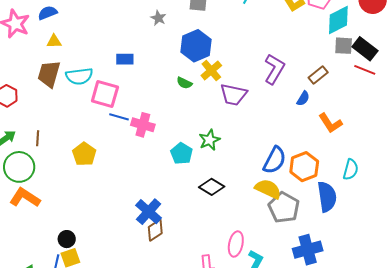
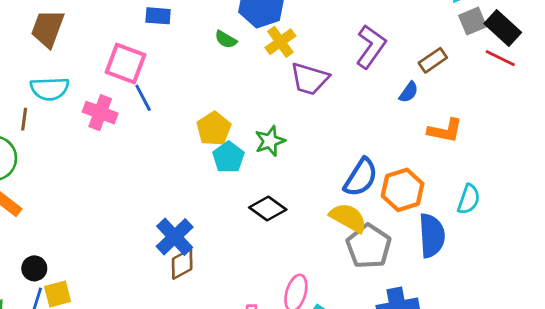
gray square: (344, 46) -> (473, 21), turned -30
cyan semicircle: (79, 76) -> (50, 89), moved
green semicircle: (184, 83) -> (226, 39), moved
blue line: (119, 117) -> (143, 98), turned 42
orange L-shape: (330, 123) -> (445, 131), turned -50
pink cross: (143, 125) -> (100, 113), moved
yellow pentagon: (84, 154) -> (214, 129), moved
black circle: (67, 239) -> (34, 268), moved

